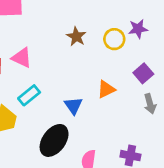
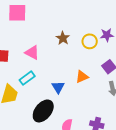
pink triangle: (22, 58) -> (32, 53), moved

